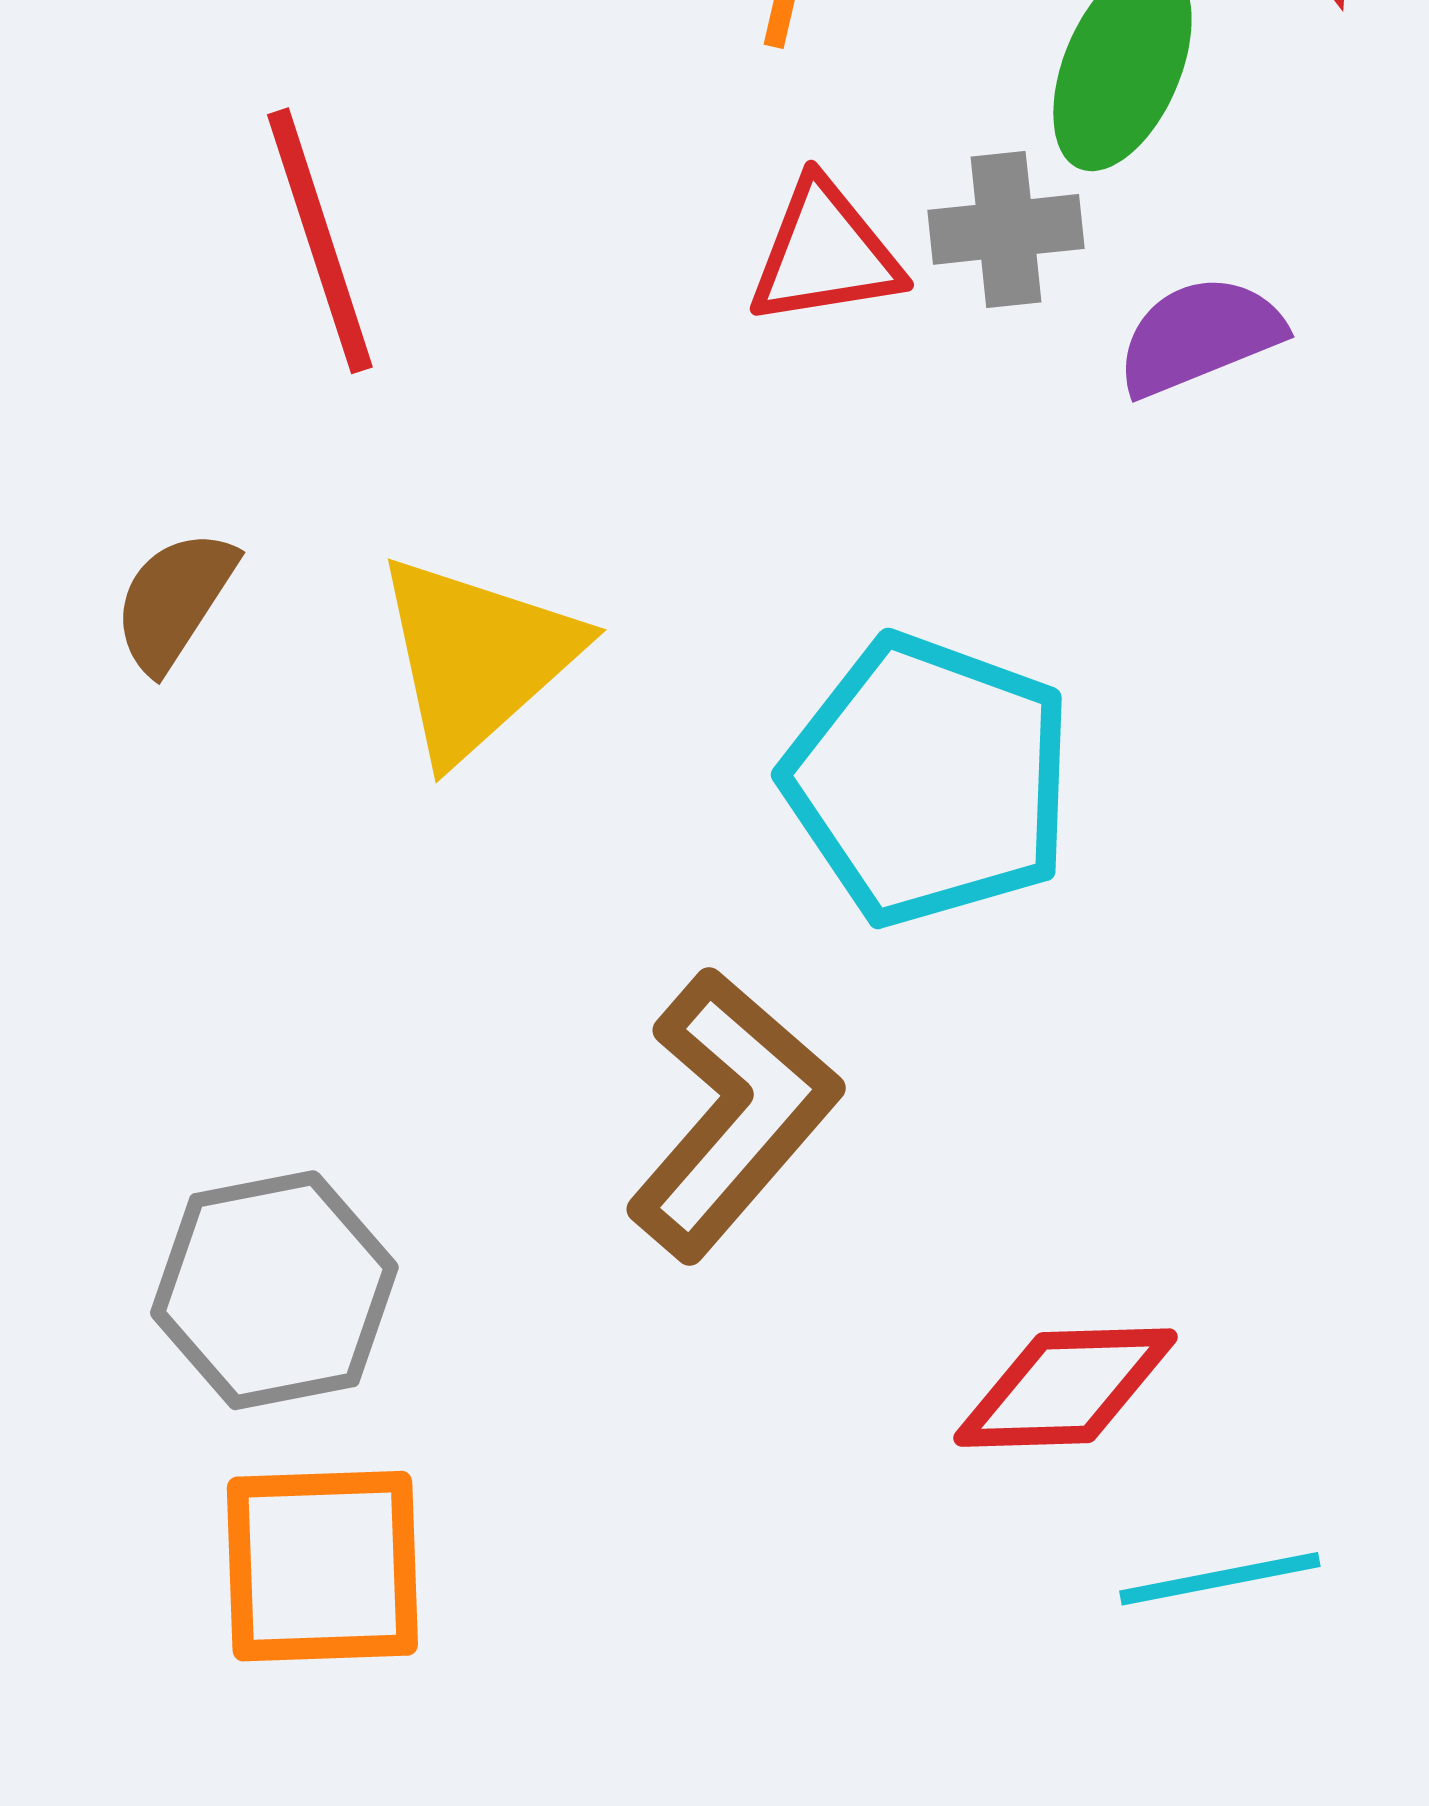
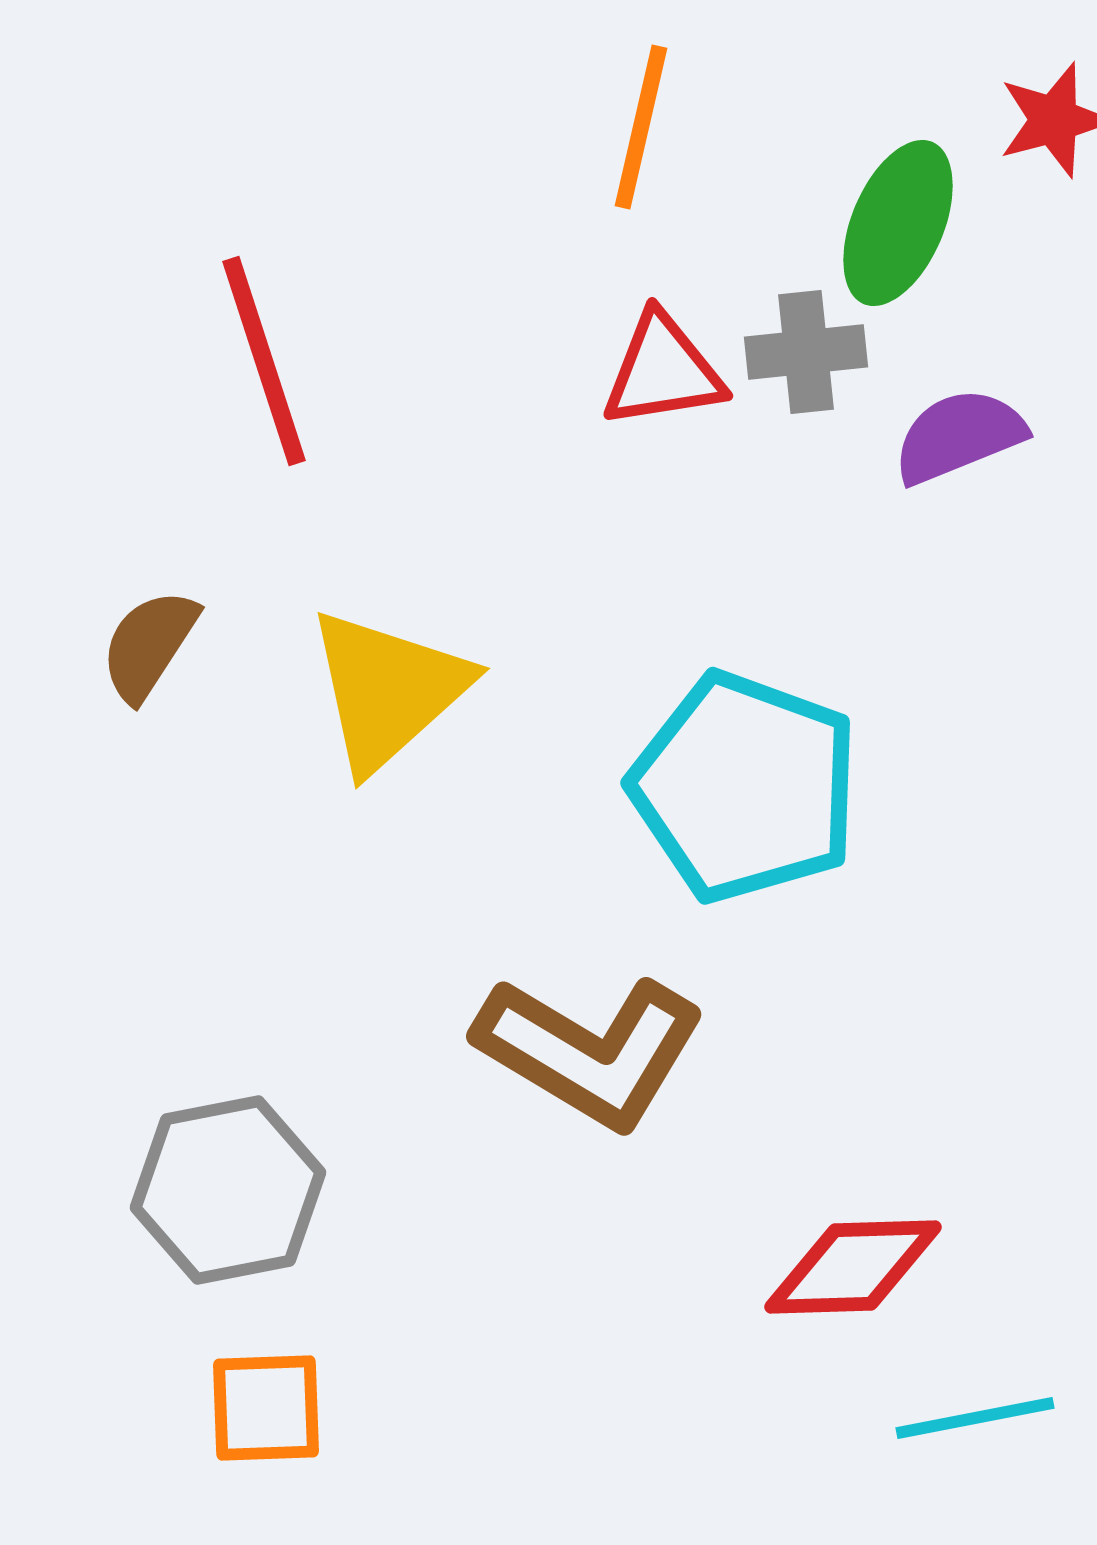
brown L-shape: (733, 1114) -> (590, 1051), turned 80
orange square: (322, 1566) -> (266, 1408), size x0.7

